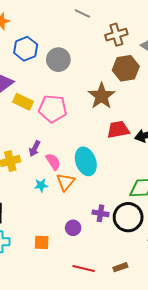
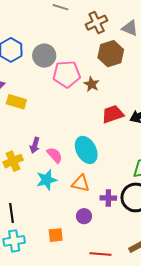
brown star: (102, 96) -> (92, 84), size x0.6
pink pentagon: (53, 109) -> (67, 74), moved
orange triangle: (66, 182) -> (81, 183), moved, turned -48
cyan star: (41, 185) -> (47, 180), size x1.5

